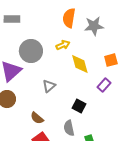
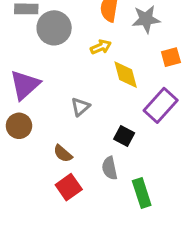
gray circle: (31, 51) -> (54, 28), moved
orange square: (111, 60) -> (171, 57), moved
purple rectangle: (104, 85) -> (161, 105), size x1.6

